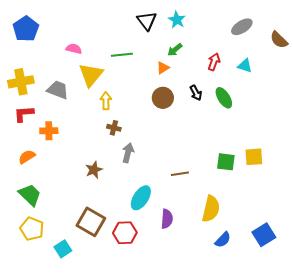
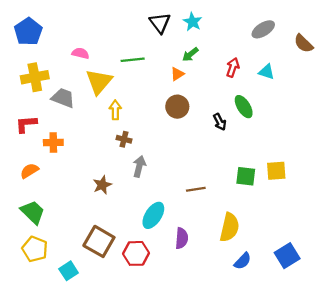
yellow cross: (21, 82) -> (35, 77), moved
black arrow: (196, 93) -> (220, 122), moved

